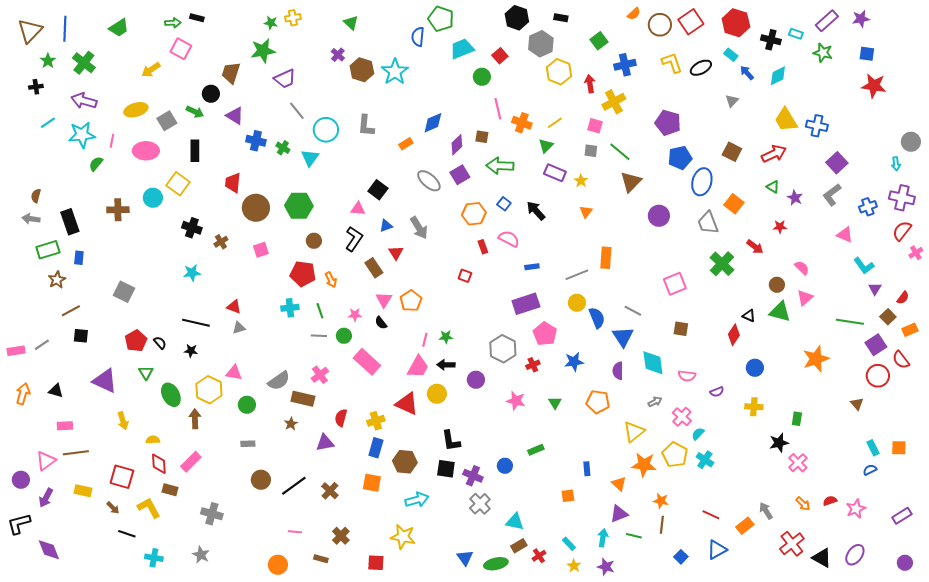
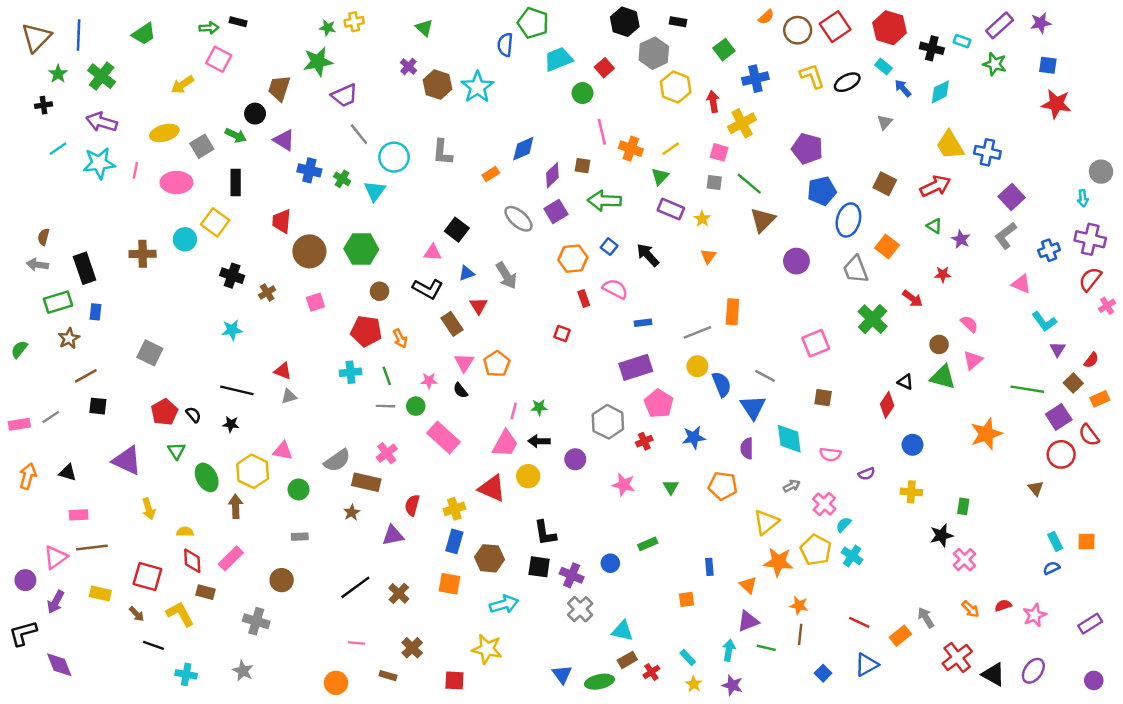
green semicircle: (96, 164) -> (19, 349), moved
black L-shape: (354, 239) -> (428, 289), turned 85
brown circle: (261, 480) -> (282, 580), moved

